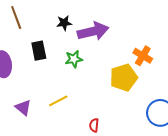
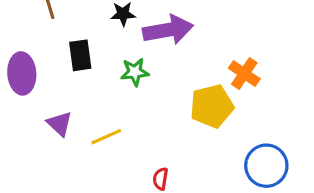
purple triangle: (23, 107) -> (59, 124), moved

